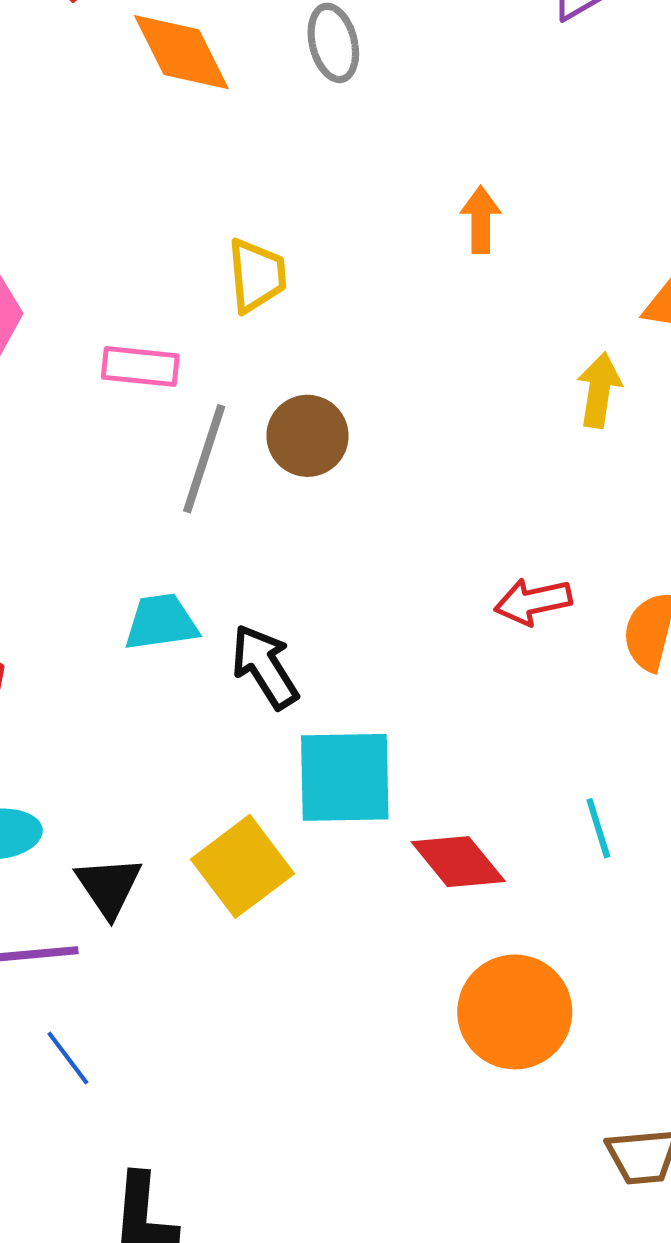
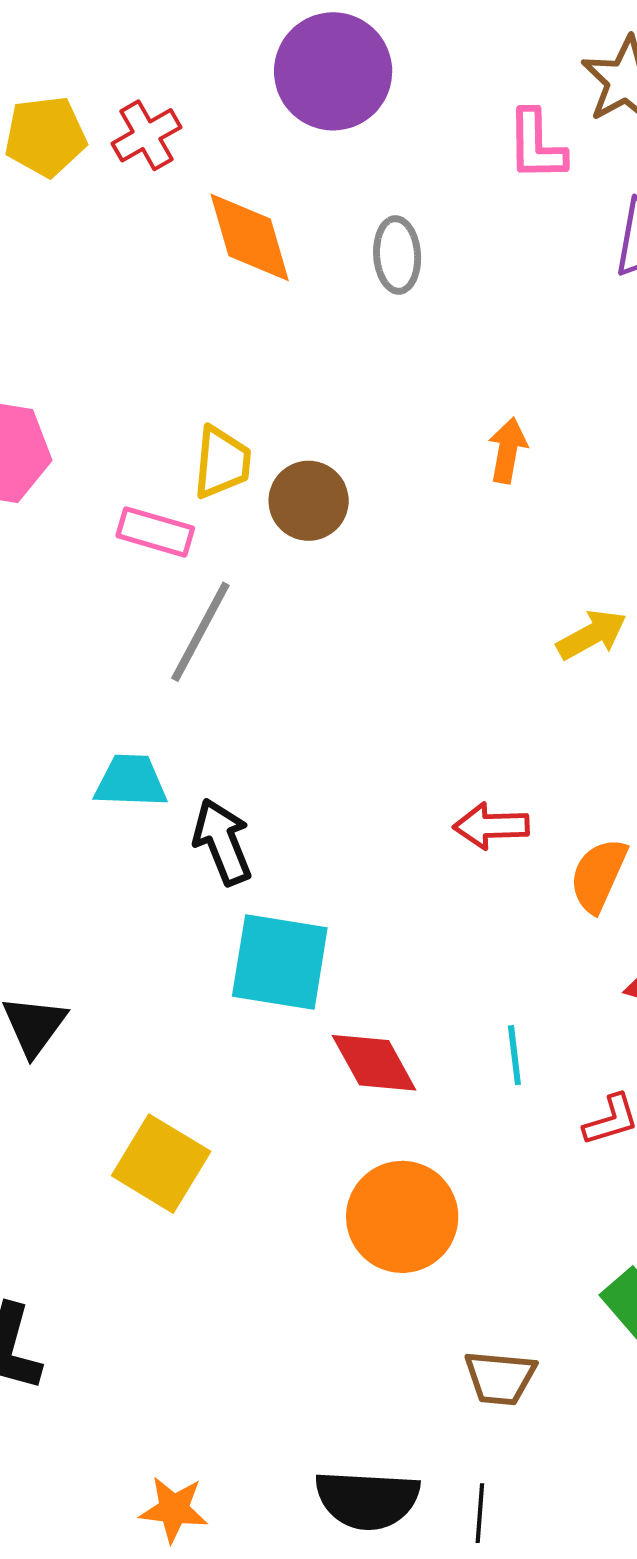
yellow trapezoid: (257, 275) -> (222, 462), moved
yellow arrow: (599, 390) -> (592, 635), turned 42
brown circle: (307, 436) -> (309, 501), moved
yellow square: (242, 866) -> (161, 1164), moved, turned -32

